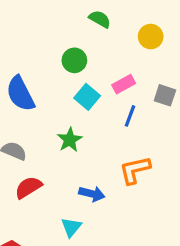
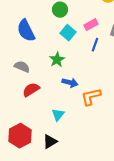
orange L-shape: (135, 170) -> (91, 97), moved
blue arrow: (92, 194) -> (70, 83), moved

